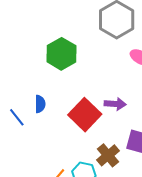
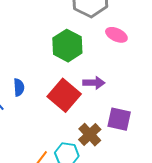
green hexagon: (61, 54) -> (67, 46), moved

